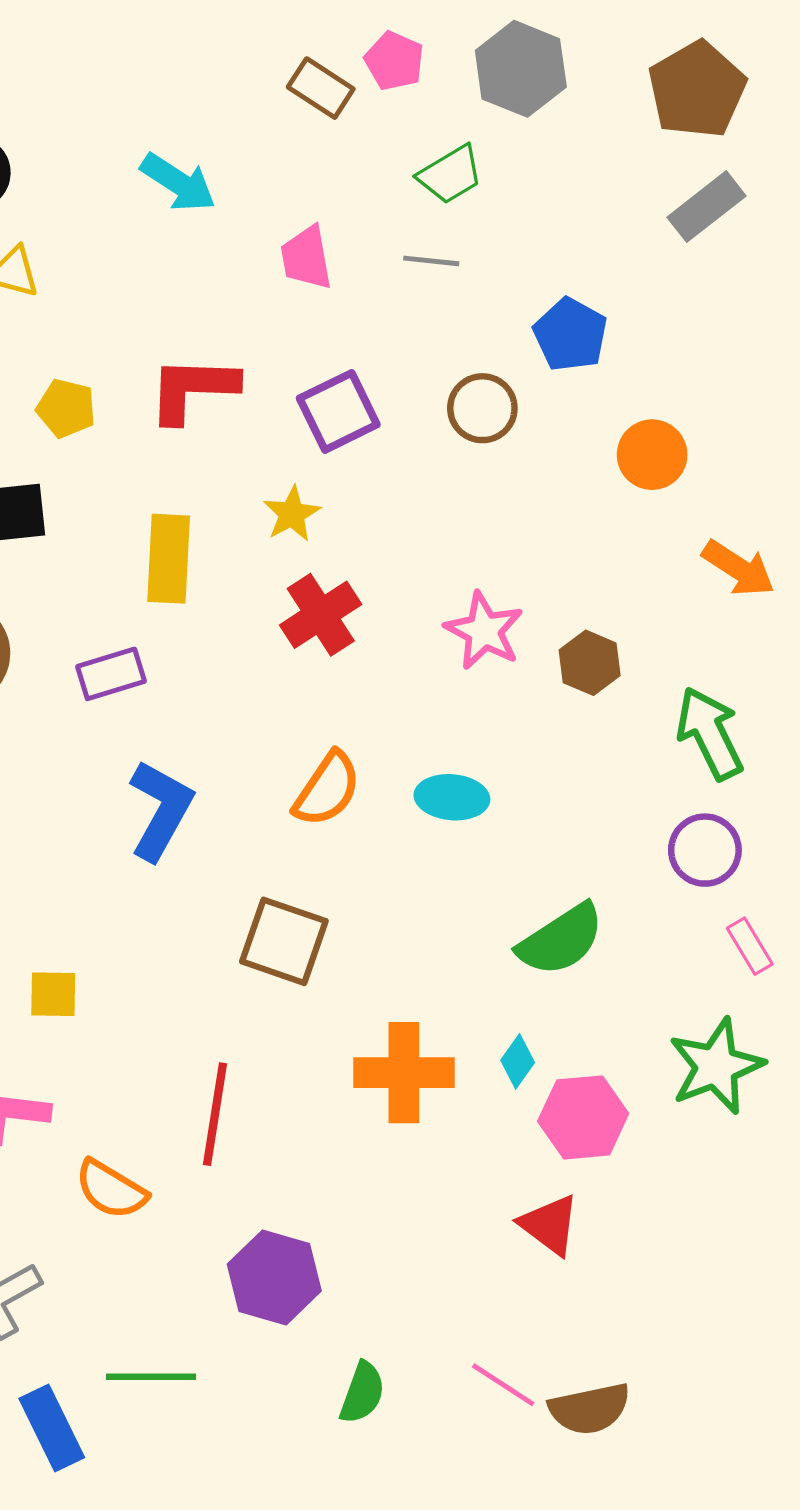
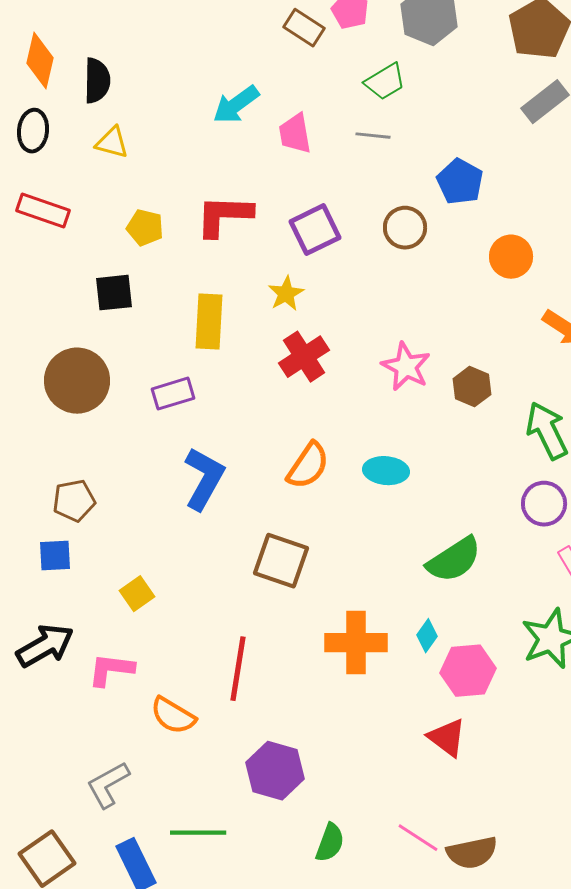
cyan arrow: (178, 183) -> (236, 105), moved, turned 111
yellow square: (53, 994) -> (137, 594), turned -36

